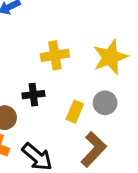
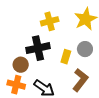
black cross: (33, 95) -> (38, 48), size x1.6

